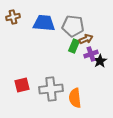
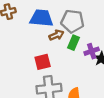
brown arrow: (86, 39) -> (56, 35), moved
red square: (22, 85) -> (43, 62), moved

